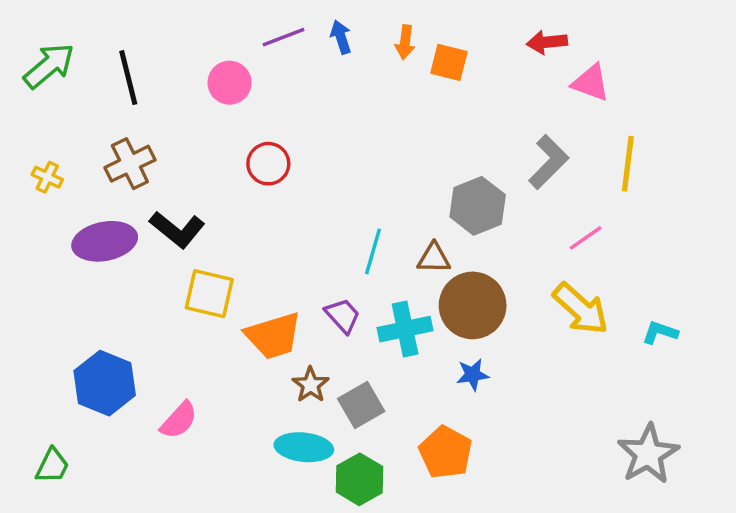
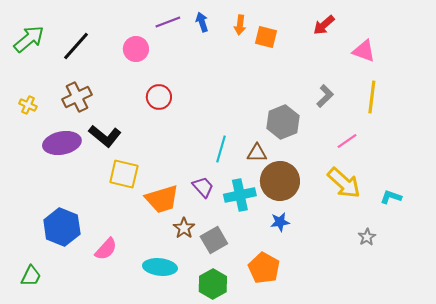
red arrow: (547, 42) -> (324, 25), turned -35
black line: (128, 78) -> (76, 46), turned 56
pink triangle: (591, 83) -> (364, 51), moved
gray L-shape: (549, 162) -> (325, 96), size x0.7
cyan ellipse: (304, 447) -> (160, 267), moved
gray star: (648, 454) -> (367, 237), moved, size x0.5

